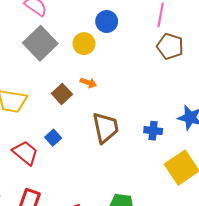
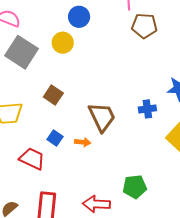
orange arrow: (88, 83) -> (83, 142), moved

